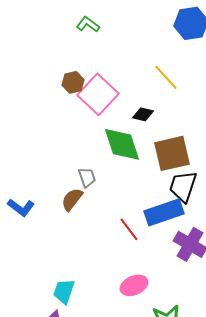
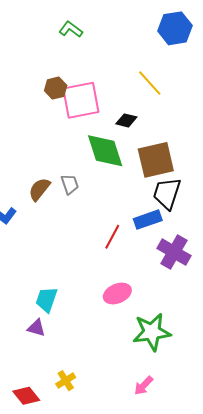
pink square: (98, 94) -> (81, 100), turned 36
brown semicircle: (72, 199) -> (39, 189), moved
blue rectangle: (164, 212) -> (148, 220), size x0.7
red line: (129, 229) -> (112, 237), turned 65

